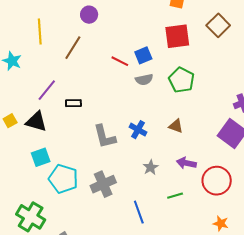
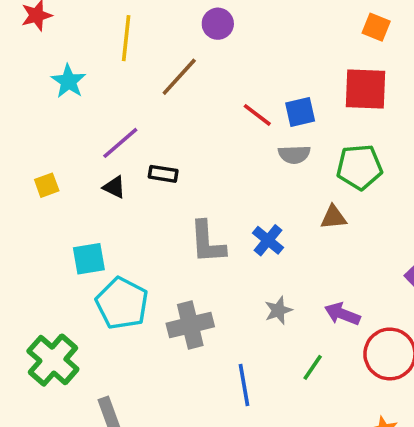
green pentagon: (181, 80) -> (359, 167), turned 30
black triangle: (36, 122) -> (114, 187), moved, size x0.6
brown triangle: (176, 126) -> (333, 217), moved, turned -35
green line: (175, 196) -> (313, 367), turned -49

